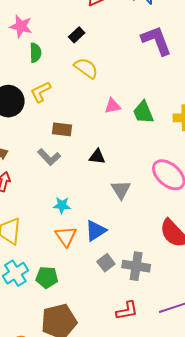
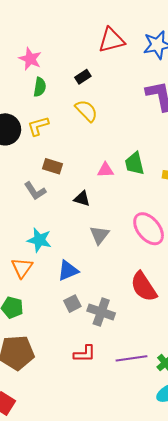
pink triangle: (113, 106) -> (105, 170), moved
cyan star: (62, 205) -> (39, 240), size x1.4
orange triangle: (66, 236) -> (22, 268), moved

